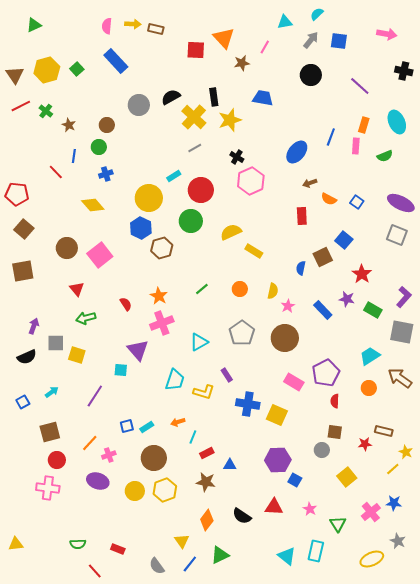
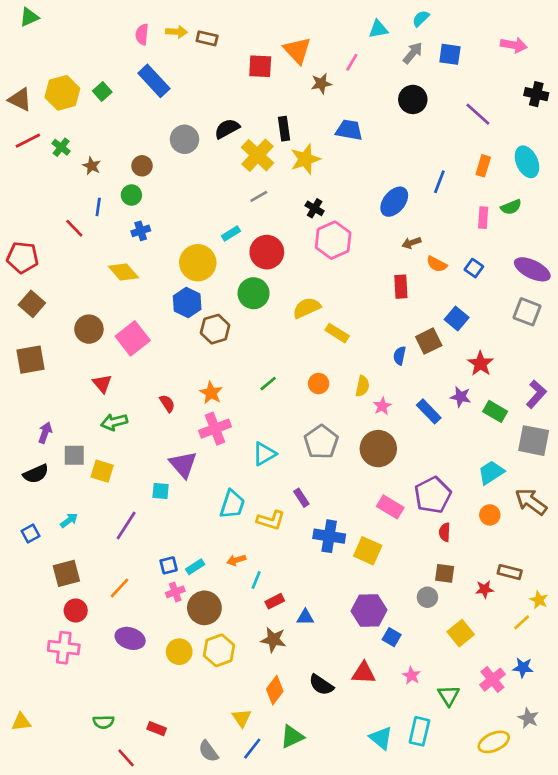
green triangle: (34, 25) -> (29, 17), moved
brown triangle: (15, 75) -> (20, 99), turned -30
pink rectangle: (356, 146) -> (483, 218), moved
pink cross: (109, 455) -> (175, 592), moved

